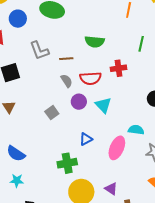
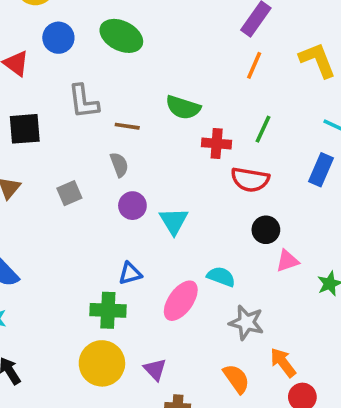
red cross: (119, 68) -> (217, 144), moved
red semicircle: (90, 78) -> (250, 180), moved
gray square: (52, 113) -> (69, 193), moved
green cross: (67, 163) -> (108, 310), moved

